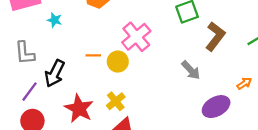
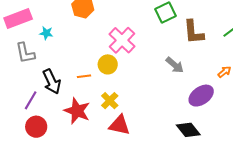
brown L-shape: (215, 36) -> (194, 32), turned 144
gray L-shape: (25, 53) -> (25, 53), moved
orange line: (93, 55) -> (84, 76), moved
black arrow: (55, 73) -> (52, 81), turned -45

